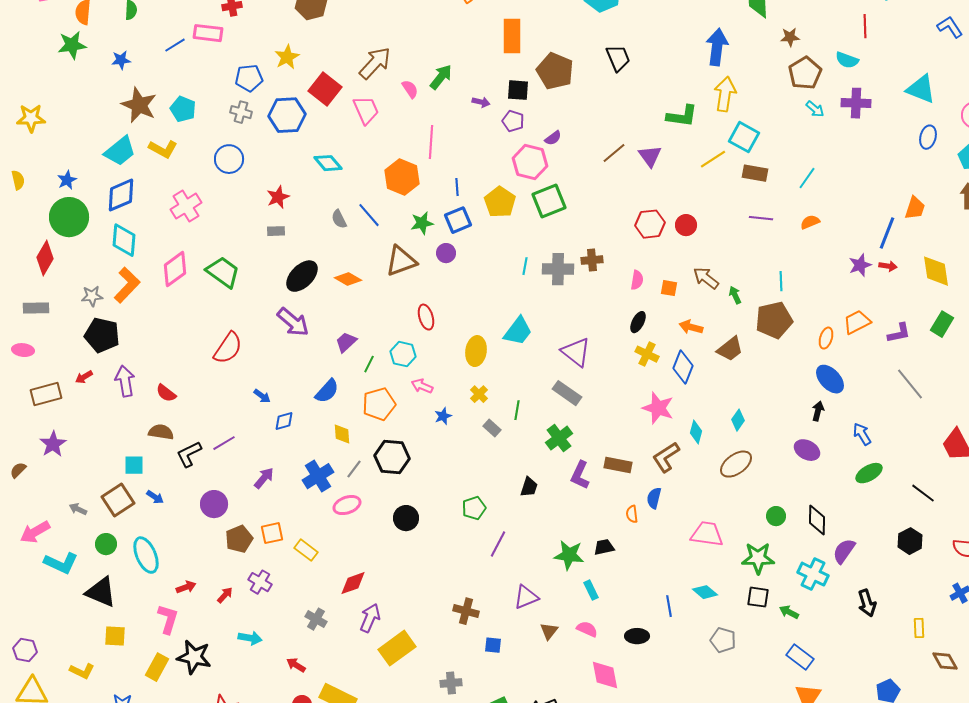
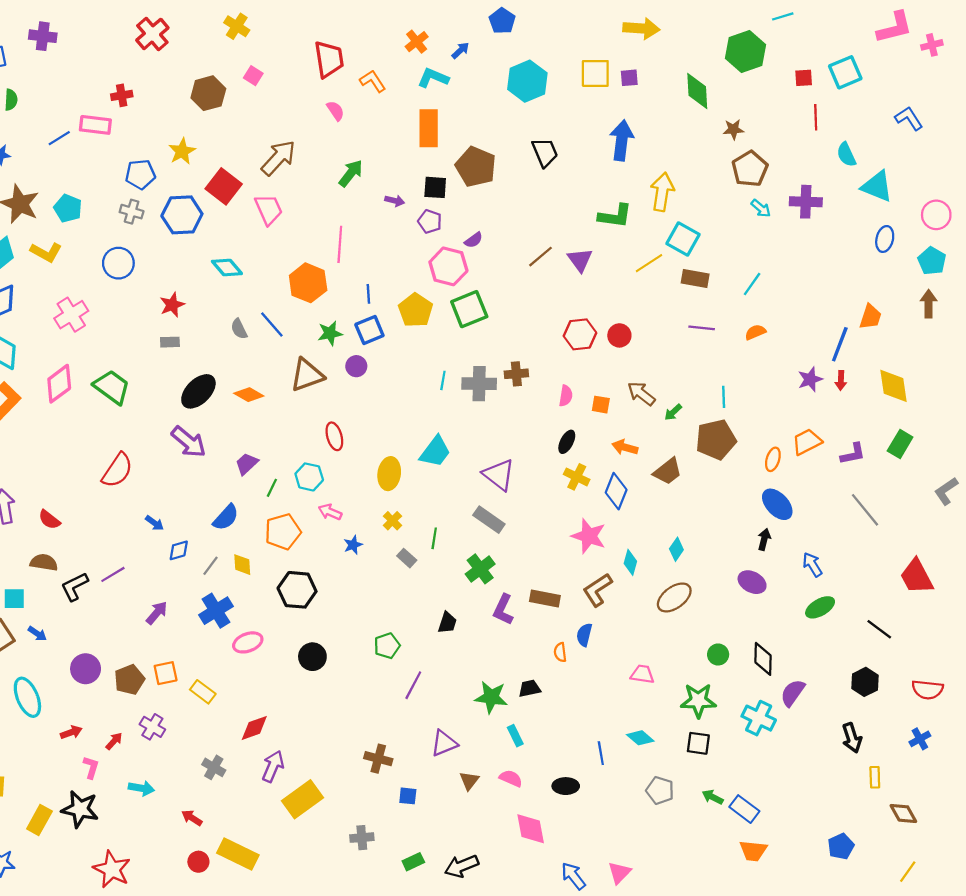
blue arrow: (717, 47) -> (622, 140), moved
cyan semicircle: (847, 60) -> (846, 155), moved, turned 45
pink semicircle: (410, 89) -> (335, 111), moved
red arrow: (888, 266) -> (841, 380), turned 84
green arrow: (735, 295) -> (673, 412), turned -108
gray line: (354, 469) -> (210, 566), moved
purple circle: (214, 504) -> (86, 669), moved
pink trapezoid: (707, 534) -> (642, 674), size x0.7
black arrow: (867, 603) -> (852, 738), moved
green arrow: (789, 612) -> (713, 797), moved
pink L-shape: (168, 619) -> (91, 767), moved, size x0.7

